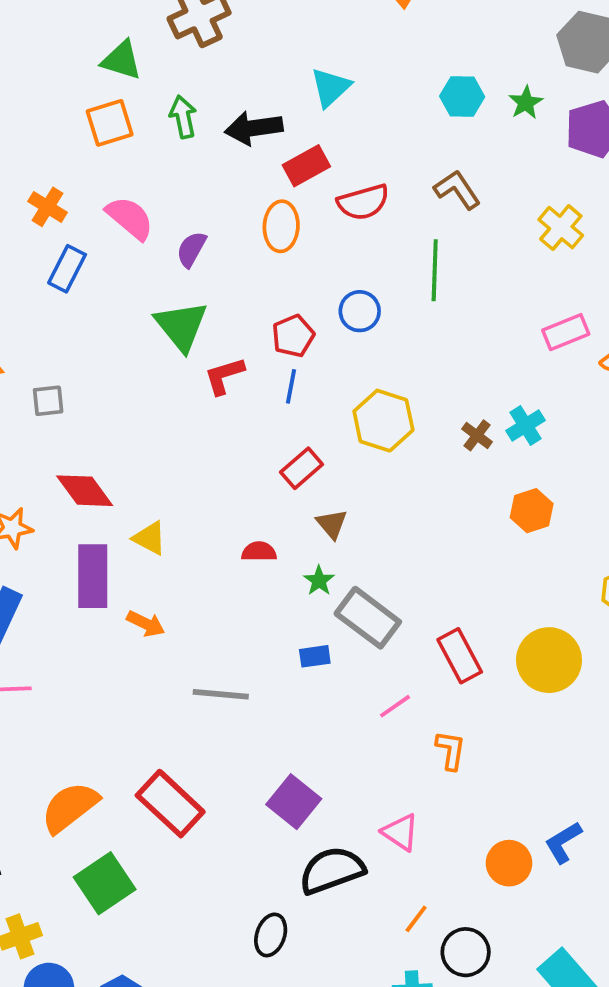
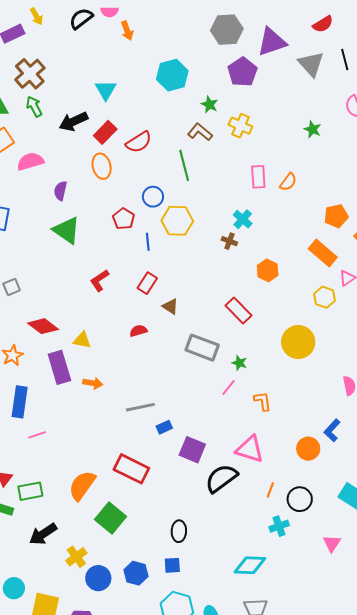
cyan hexagon: (462, 96) -> (172, 75), size x1.4
green star: (526, 103) -> (209, 105), moved
green arrow: (183, 117) -> (34, 106), moved
brown L-shape: (457, 190) -> (200, 132), moved
pink semicircle: (130, 218) -> (30, 161), moved, turned -40
pink rectangle: (566, 332) -> (258, 177), turned -55
red L-shape: (224, 376) -> (99, 280), moved
blue line: (291, 386) -> (148, 242), moved
yellow hexagon: (383, 421) -> (177, 221), moved
cyan cross: (526, 425) -> (243, 219), moved
green star: (319, 581) -> (239, 363), moved
blue rectangle: (315, 656) -> (164, 427), moved
red rectangle: (460, 656) -> (239, 311), moved
pink triangle: (400, 832) -> (250, 449), size x1.4
black ellipse: (271, 935) -> (179, 531), moved

